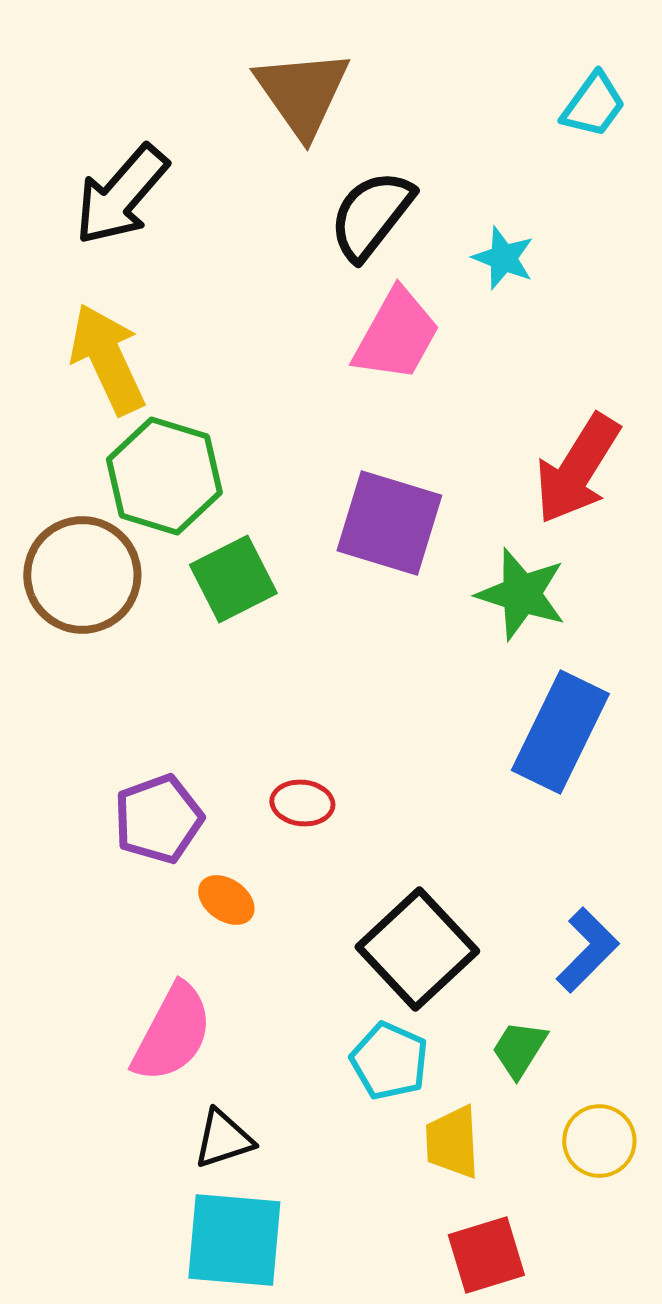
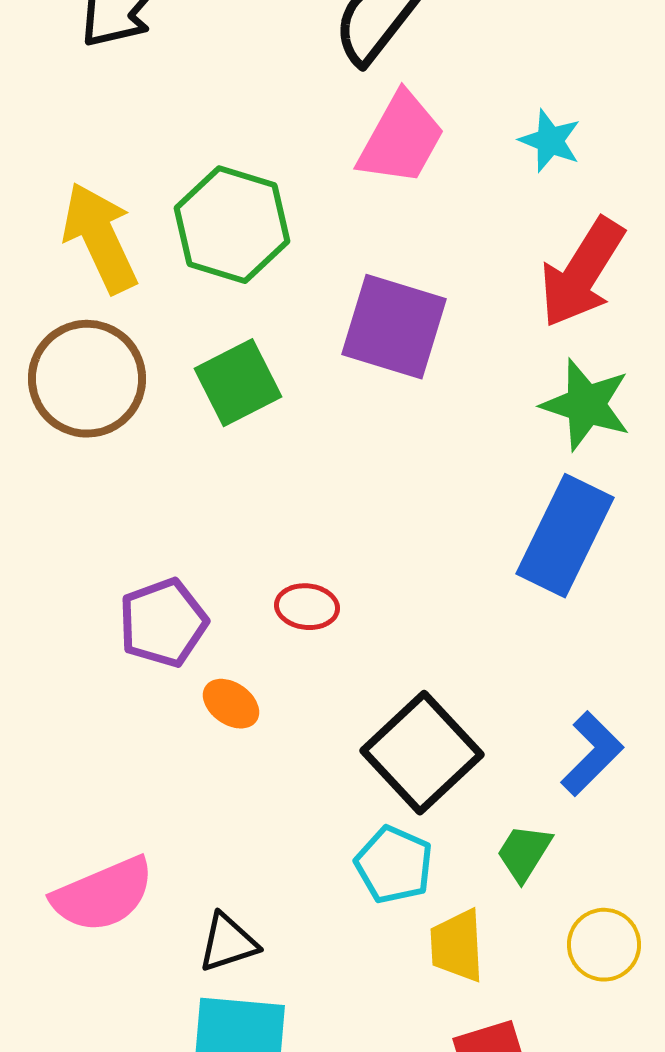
cyan star: (503, 258) -> (550, 141), moved
yellow arrow: (107, 359) -> (100, 238), moved
green hexagon: (164, 476) -> (232, 225), moved
green star: (521, 594) -> (586, 405), moved
pink semicircle: (172, 1033) -> (103, 895), moved, turned 39

